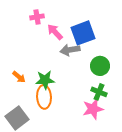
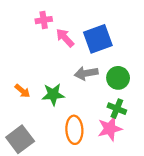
gray arrow: (70, 50) -> (86, 73), moved
orange ellipse: (44, 97) -> (74, 130), moved

